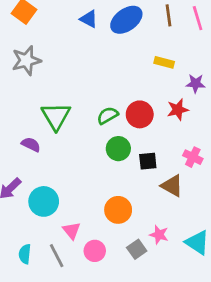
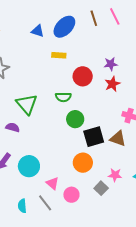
yellow rectangle: (164, 62) -> (59, 55), moved
purple star: (196, 83) -> (111, 64), moved
red circle: (140, 114) -> (83, 76), moved
green semicircle: (108, 116) -> (63, 97), turned -140
black square: (148, 161) -> (94, 137), moved, size x1.5

